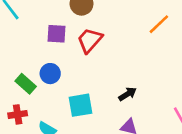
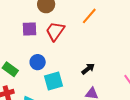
orange line: (159, 24) -> (89, 16), moved
blue circle: (50, 74) -> (38, 62), moved

